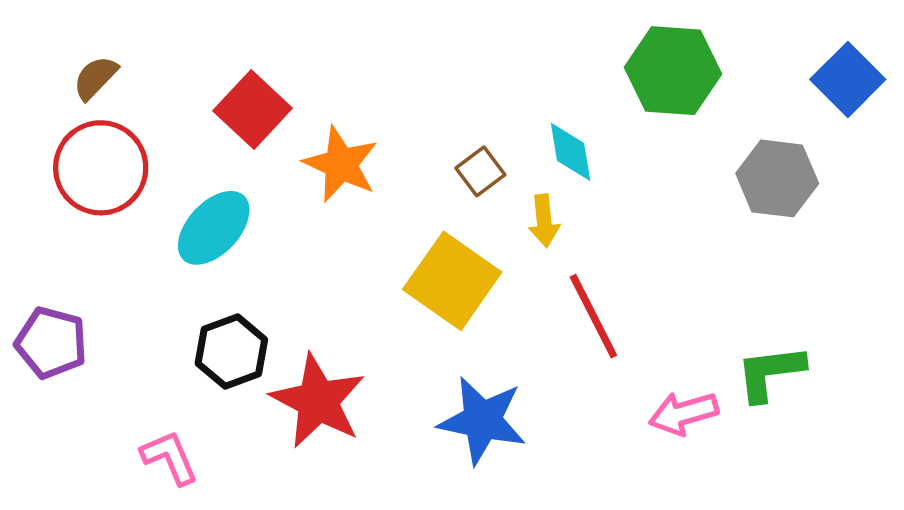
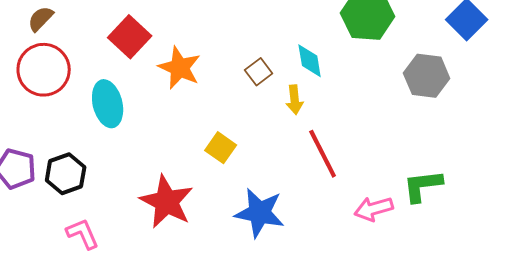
cyan ellipse: (214, 228) -> (108, 104), turned -57
yellow square: (452, 281) -> (221, 148), moved, size x0.6
black hexagon: (231, 351) -> (66, 174), moved

